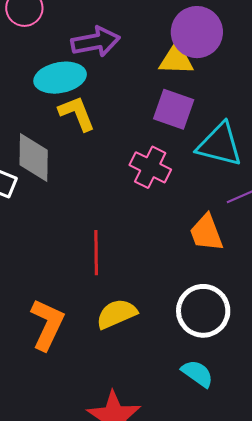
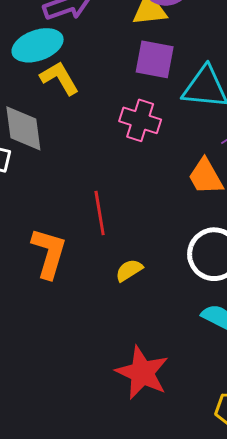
yellow semicircle: (117, 314) -> (129, 270), size x0.7
orange L-shape: (47, 324) -> (49, 253), moved

